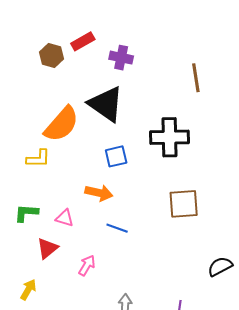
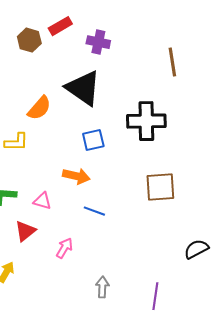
orange semicircle: (62, 124) -> (39, 108), size x0.7

